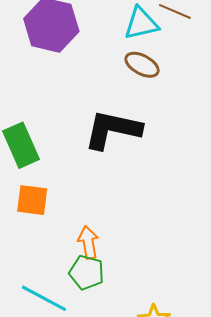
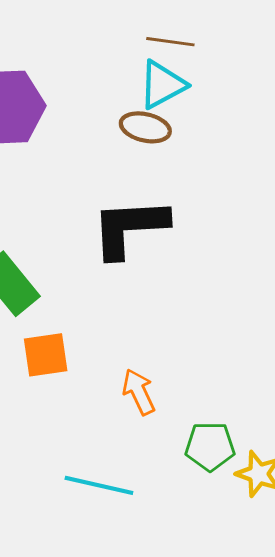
cyan triangle: (141, 23) -> (162, 85), moved
green pentagon: (87, 272) -> (210, 446), moved

